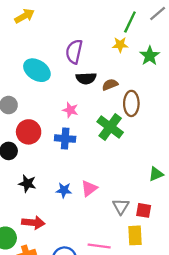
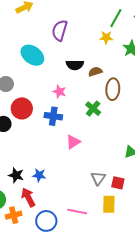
purple semicircle: (74, 52) -> (60, 30), moved
green cross: (110, 127) -> (93, 109), size x0.7
black star: (27, 183) -> (16, 175), moved
pink triangle: (89, 188) -> (73, 142), moved
blue star: (64, 190) -> (39, 175), moved
red arrow: (33, 223) -> (28, 197), moved, turned -126

